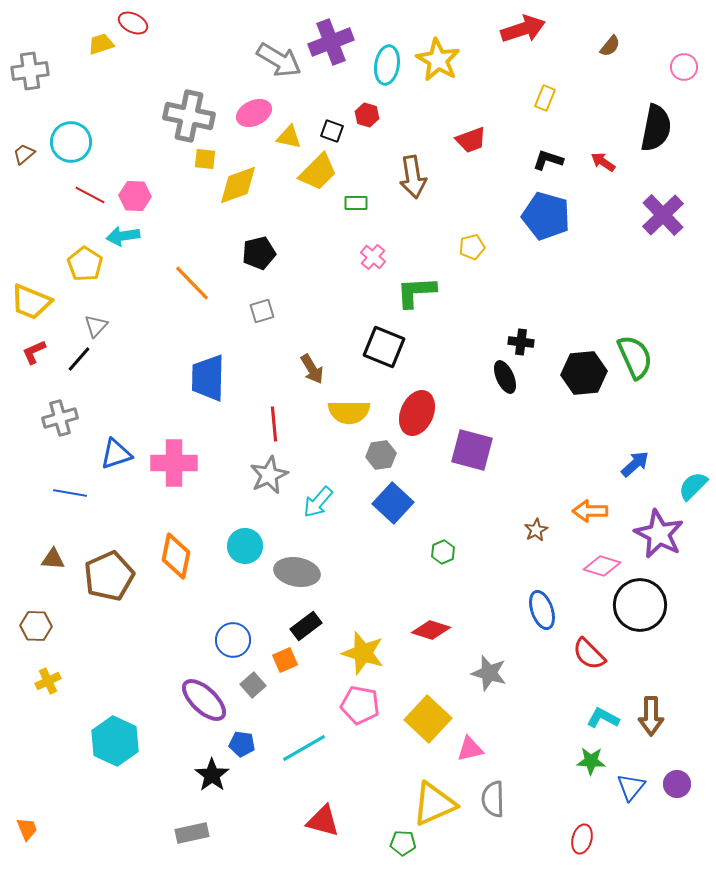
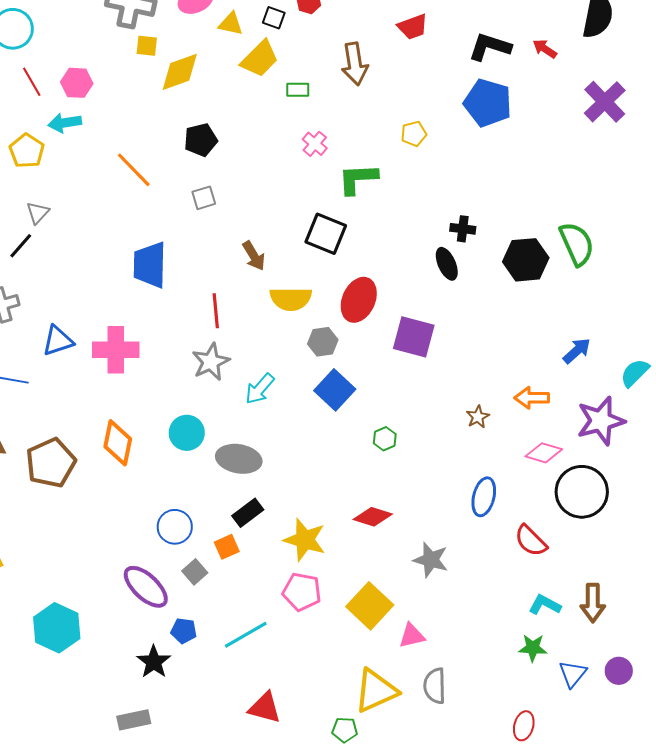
black L-shape: (548, 160) -> (490, 47), size x1.4
red line: (90, 195) -> (32, 82), turned 32
purple star: (659, 534) -> (601, 421), turned 30
blue ellipse: (542, 610) -> (484, 497), turned 33

